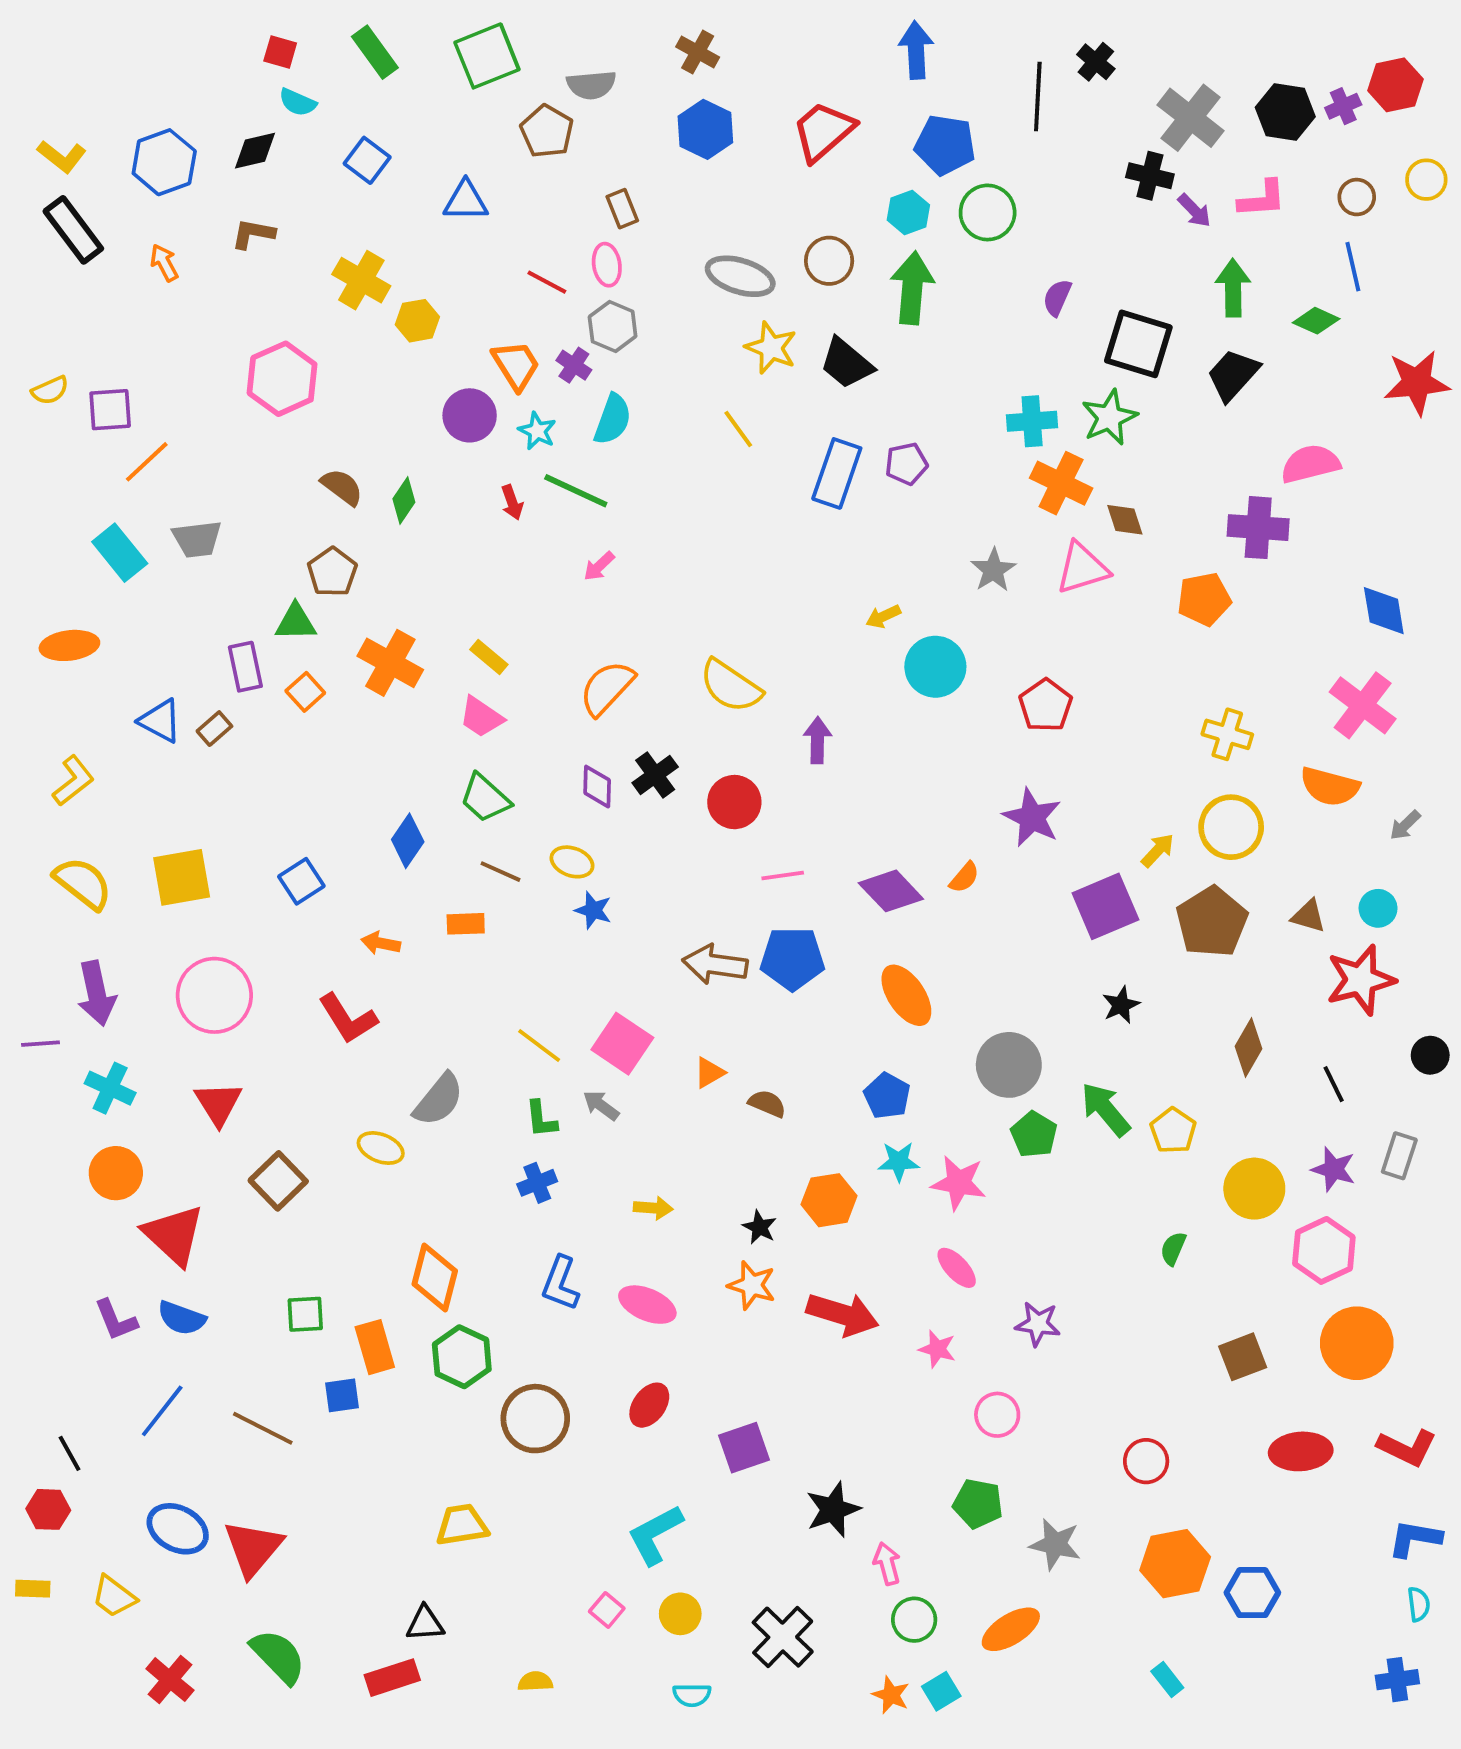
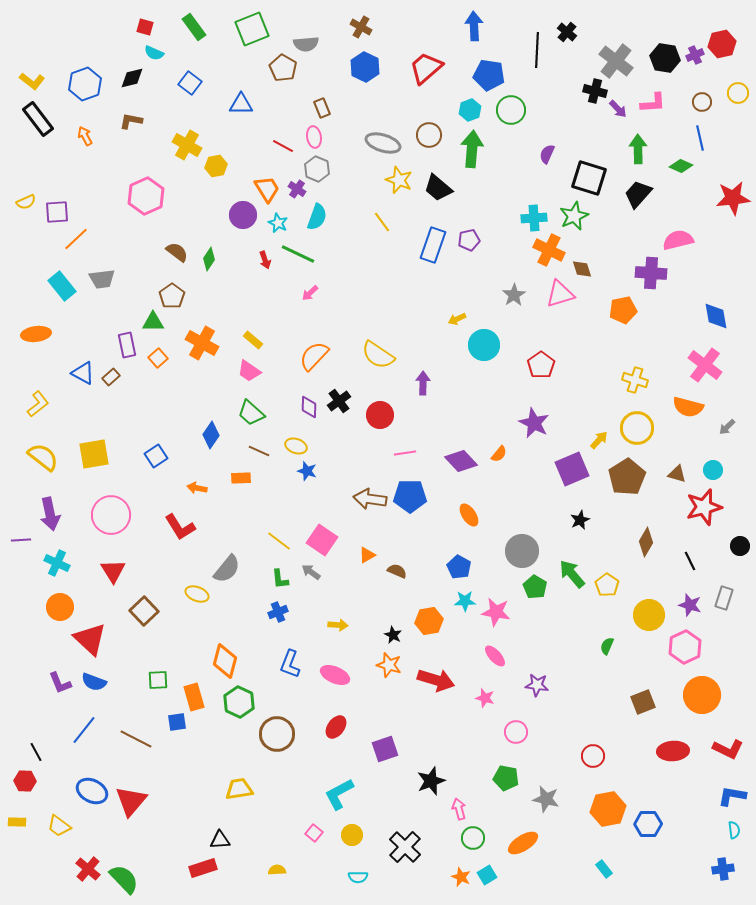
orange ellipse: (906, 995) -> (469, 515), size x0.7
green semicircle: (278, 1656) -> (124, 879), moved

